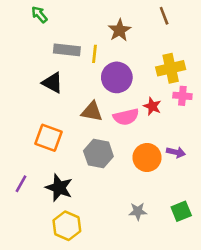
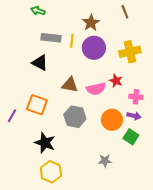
green arrow: (39, 14) -> (38, 11), moved, turned -32
purple circle: (117, 77) -> (94, 48), moved
pink cross: (182, 96) -> (136, 97), moved
purple line: (21, 184) -> (12, 116), moved
green square: (181, 211) -> (131, 137), moved, turned -35

